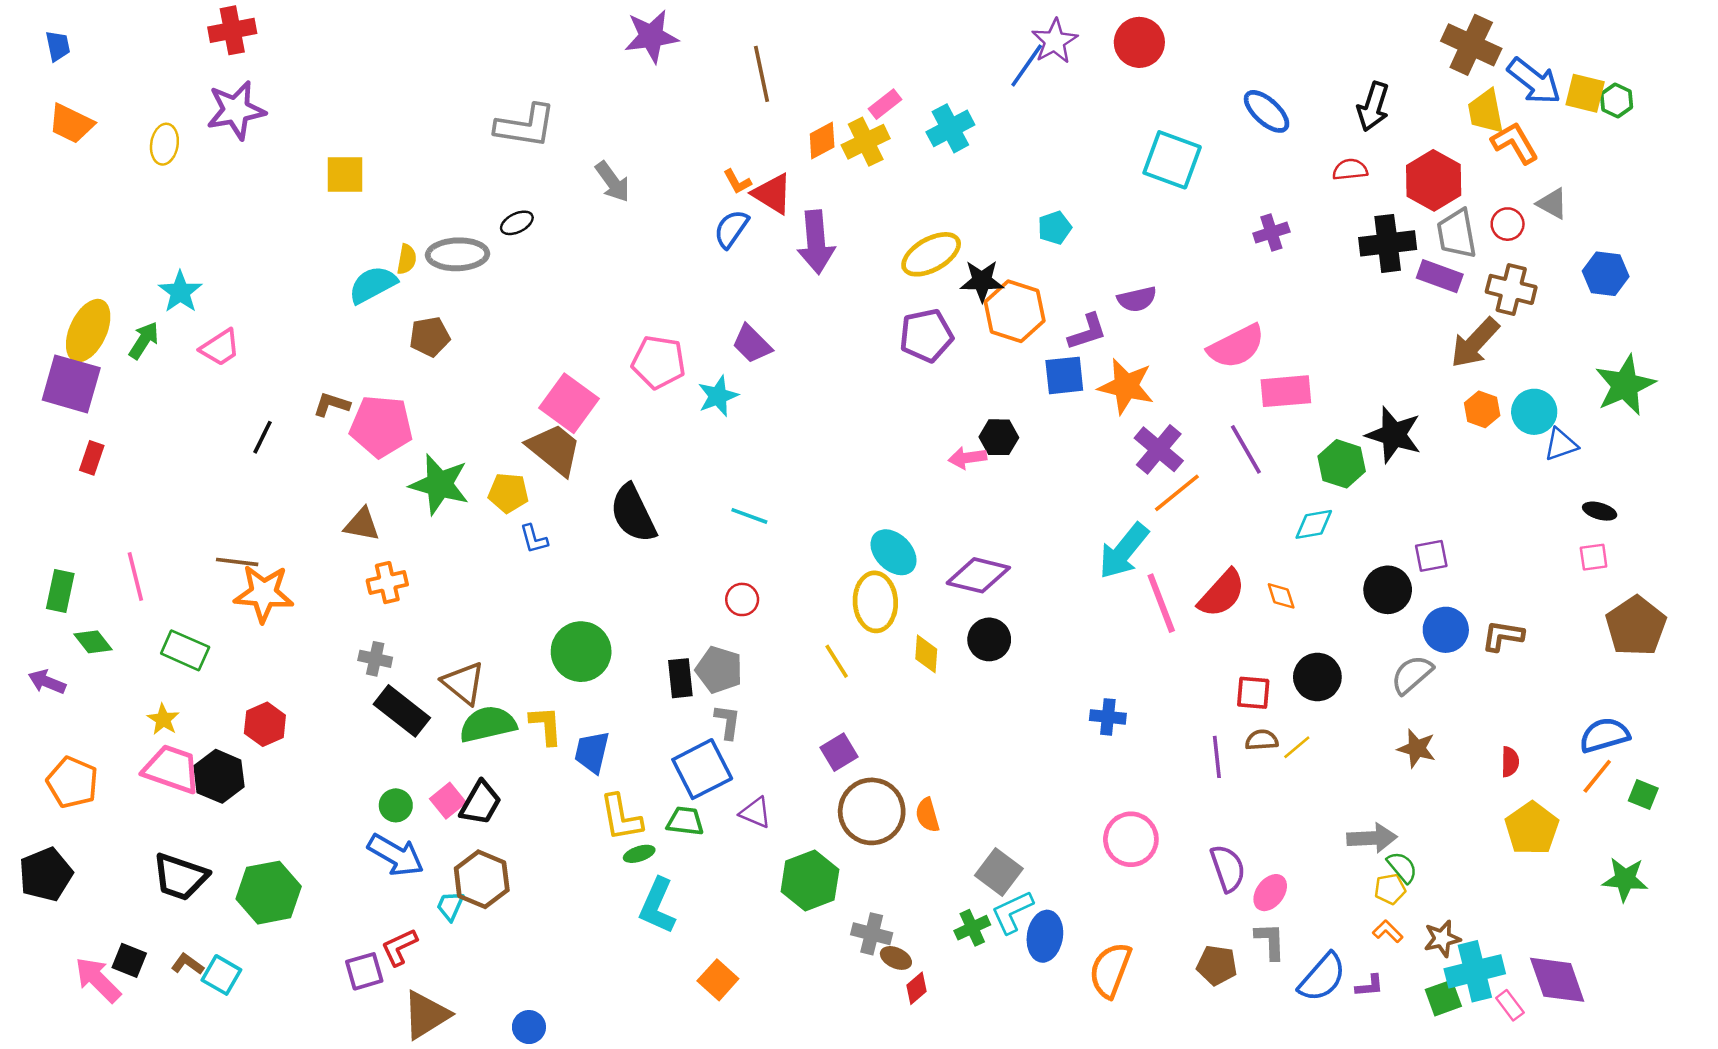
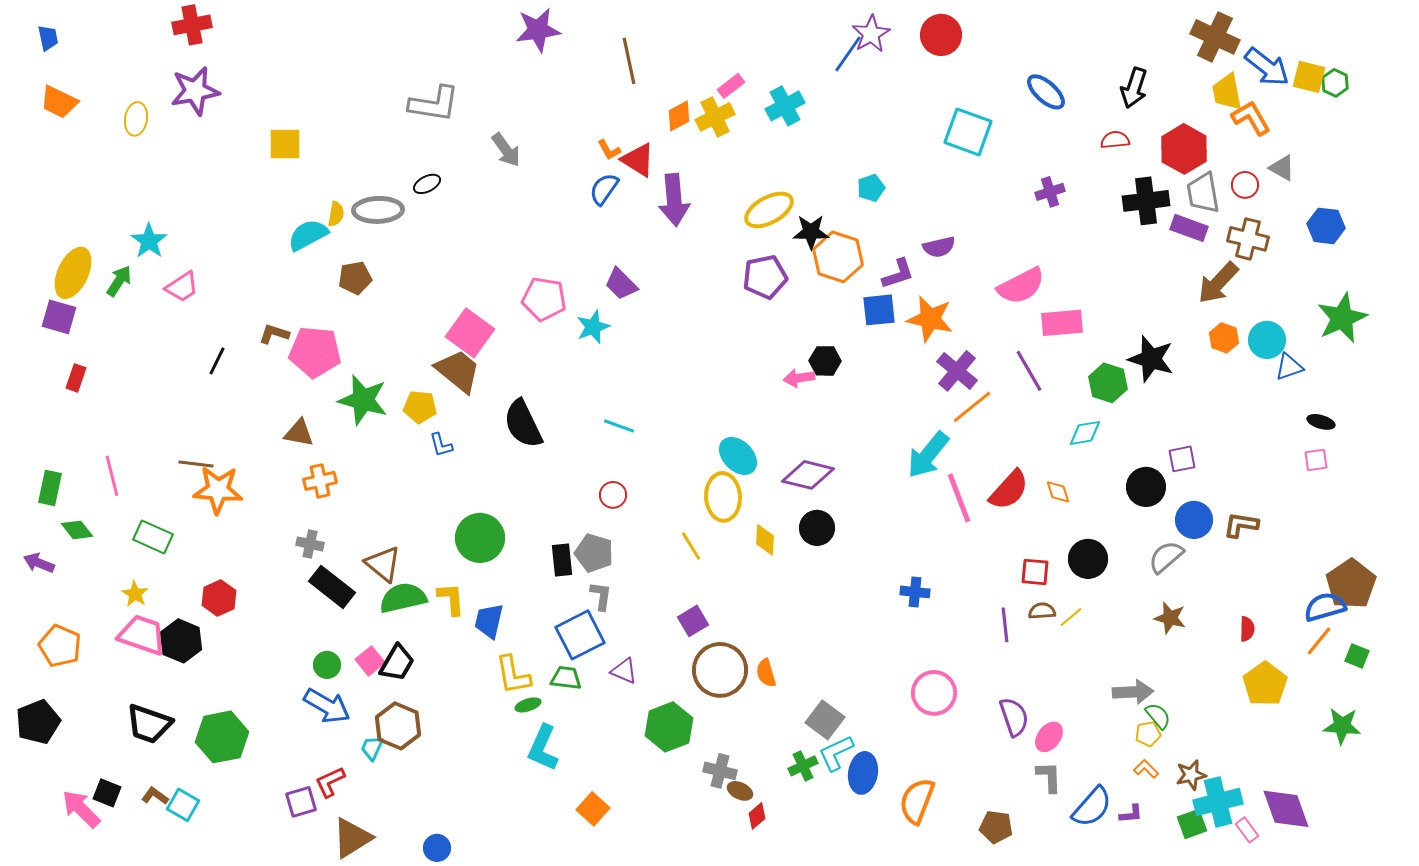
purple square: (71, 384) -> (59, 317), size x0.7
brown pentagon: (1636, 626) -> (1351, 584), moved
brown pentagon: (1217, 965) -> (996, 827), moved

